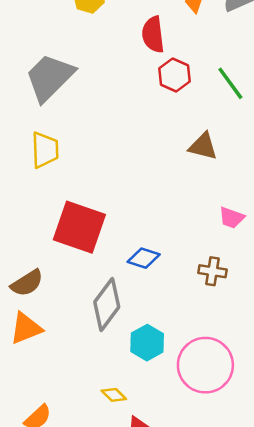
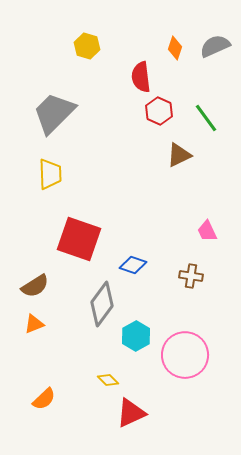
brown triangle: (203, 146) -> (179, 155), moved, turned -40
pink trapezoid: (232, 218) -> (207, 231), turned 45
orange triangle: (26, 328) -> (34, 324), size x0.7

